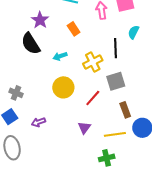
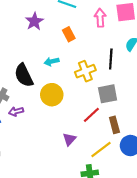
black semicircle: (31, 44) -> (24, 75), moved
red line: (93, 98) -> (91, 115), moved
purple arrow: (38, 122) -> (16, 112), moved
yellow line: (115, 134) -> (101, 149), turned -35

